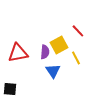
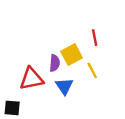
red line: (78, 31) -> (95, 38), turned 32
red triangle: (18, 53) -> (32, 79), moved

